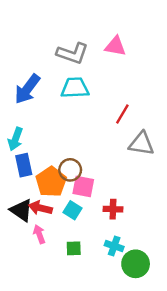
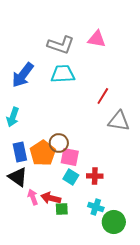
blue rectangle: (24, 165) -> (20, 152), moved
red arrow: (40, 208) -> (51, 198), moved
cyan square: (73, 210) -> (71, 177), moved

